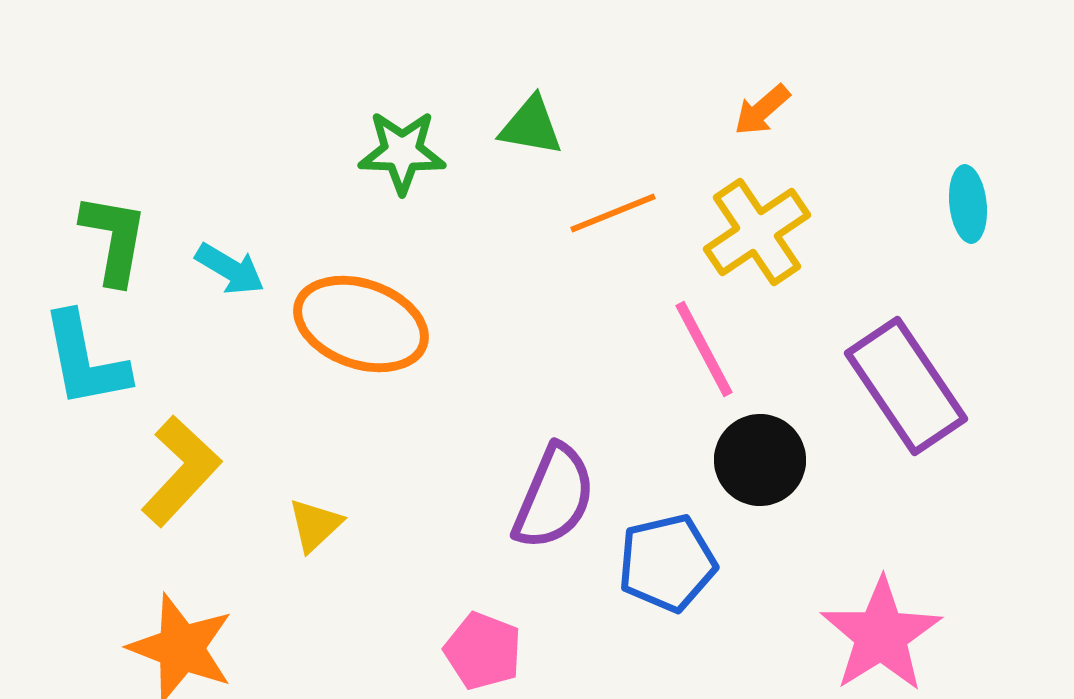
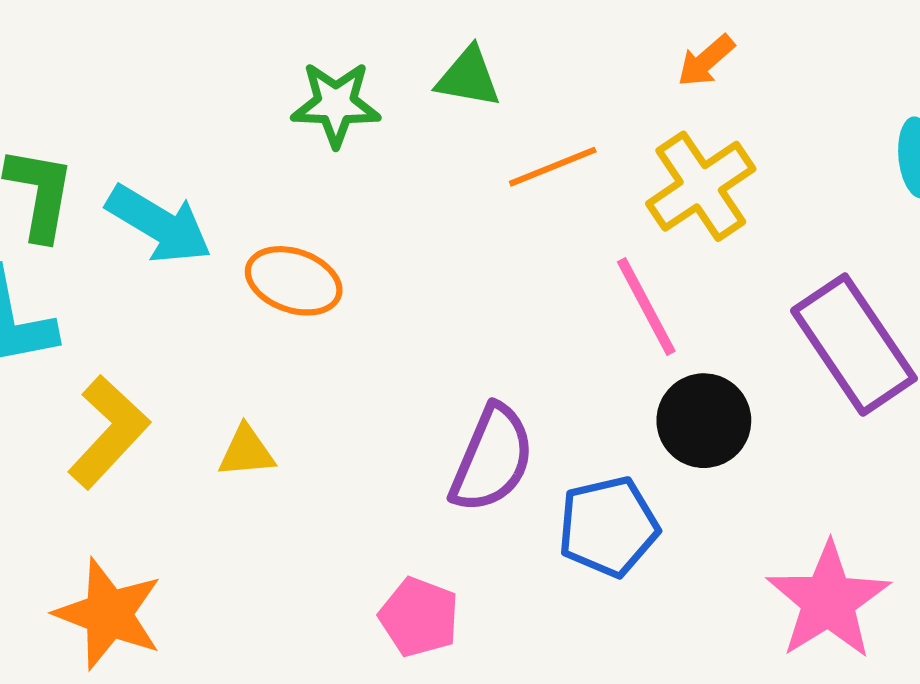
cyan arrow: (230, 269) -> (159, 224), size x1.5
orange ellipse: (361, 324) -> (294, 281), size x0.7
yellow triangle: (315, 525) -> (246, 451), moved, turned 38

